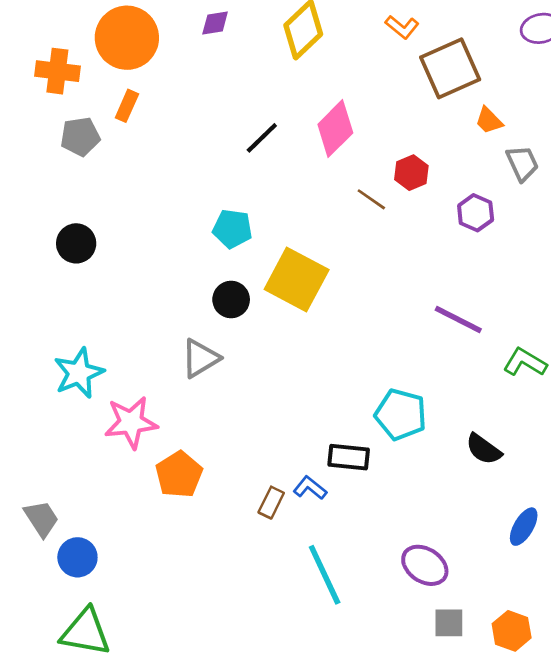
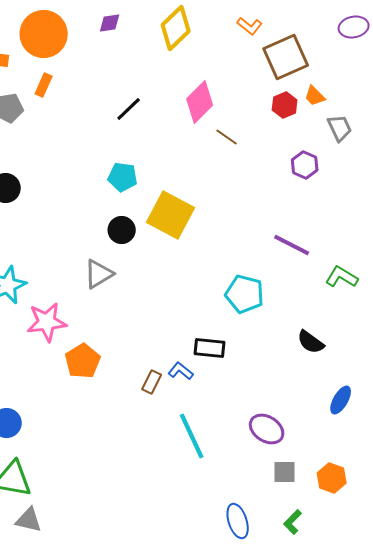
black line: (262, 138) -> (129, 109), moved
red hexagon: (411, 173) -> (285, 105), moved
brown line: (371, 199) -> (227, 137), moved
cyan pentagon: (401, 414) -> (245, 294), moved

